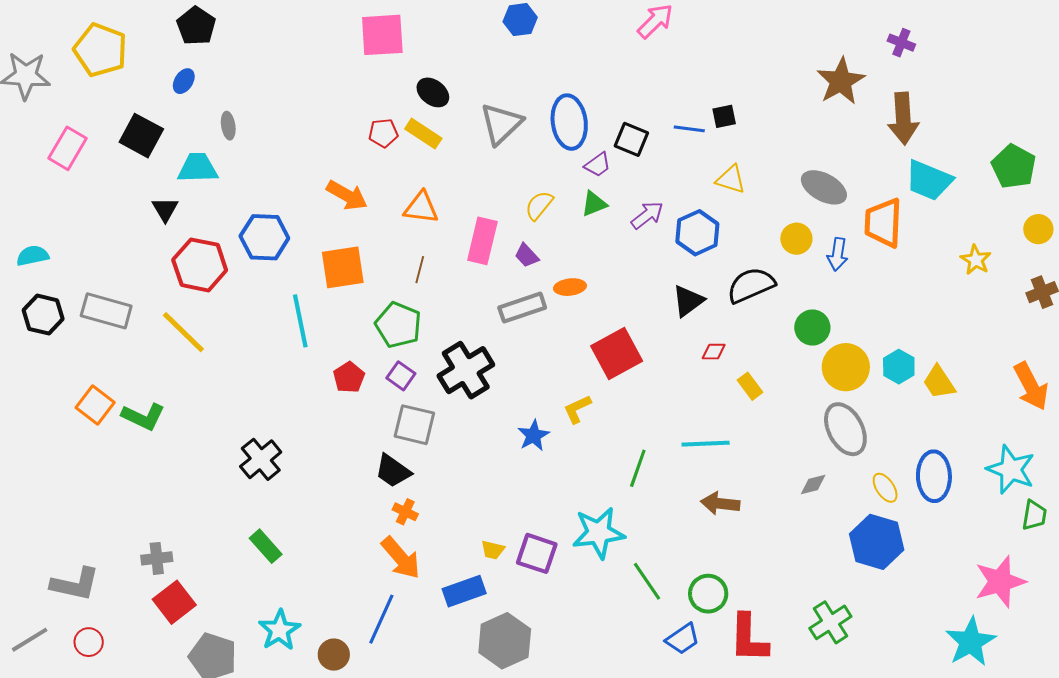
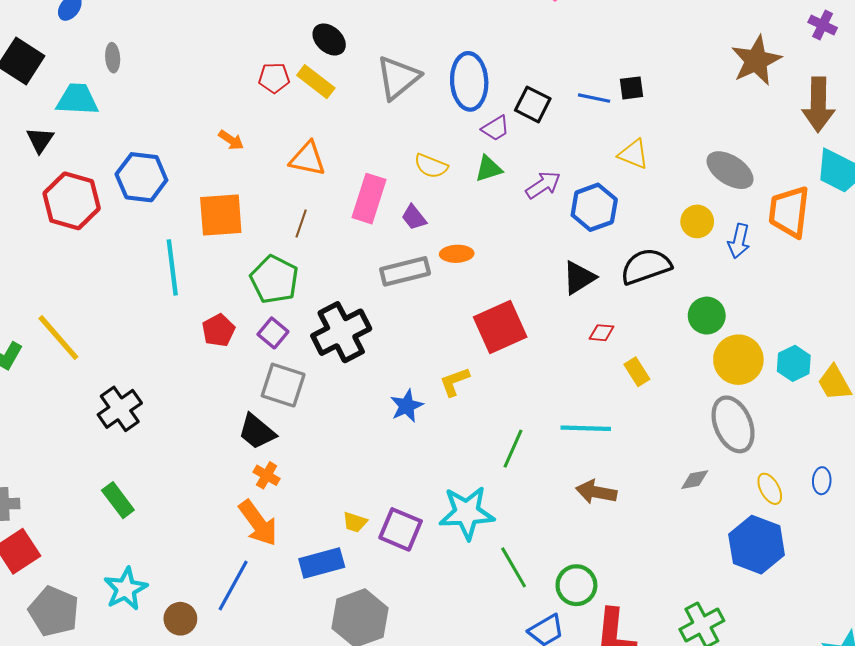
orange arrow: (347, 195) -> (231, 140), size x0.6
yellow semicircle: (539, 205) -> (431, 166), turned -112
yellow line: (183, 332) -> (58, 338), moved
blue ellipse: (934, 476) -> (822, 481), size x0.5

